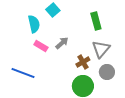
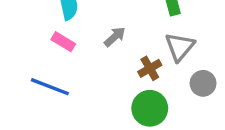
pink rectangle: (41, 46) -> (63, 42), moved
gray circle: (107, 72) -> (203, 83), moved

